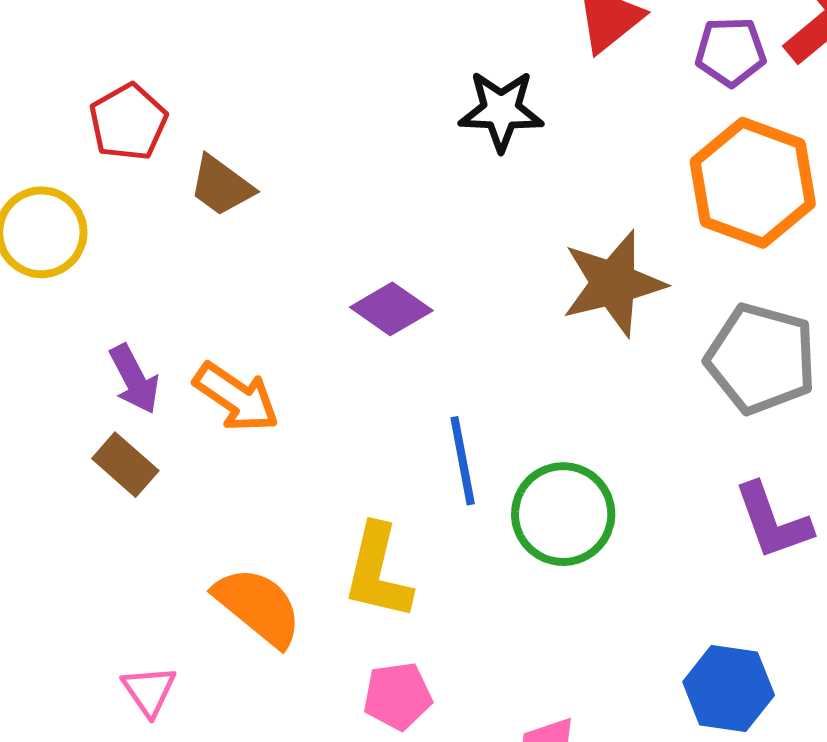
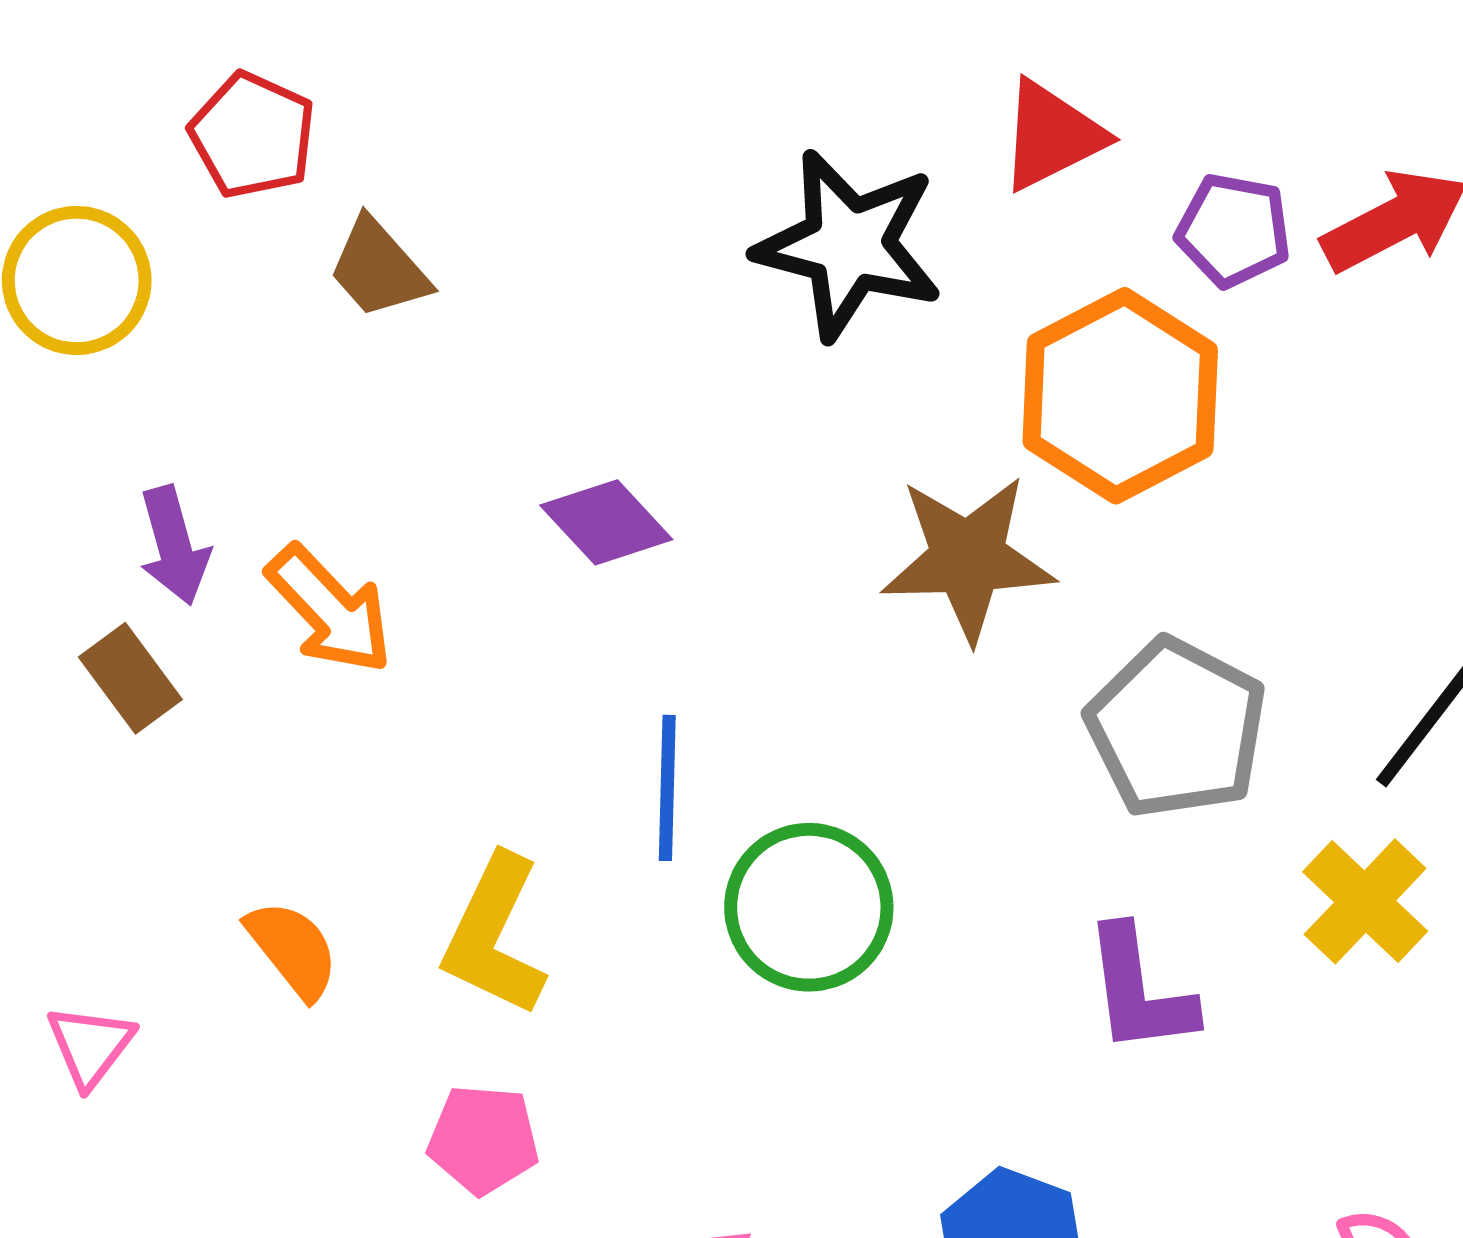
black star: (501, 111) -> (849, 245), size x1.4
red pentagon: (128, 122) -> (253, 135), turned -30
orange hexagon: (753, 183) -> (1120, 396), moved
orange semicircle: (258, 607) -> (293, 949), size x0.7

